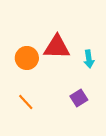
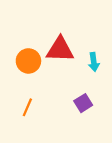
orange line: (26, 102) -> (27, 107), turned 66

